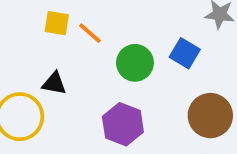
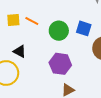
blue square: (185, 53) -> (84, 28), moved
black triangle: (54, 83) -> (20, 51), turned 32

